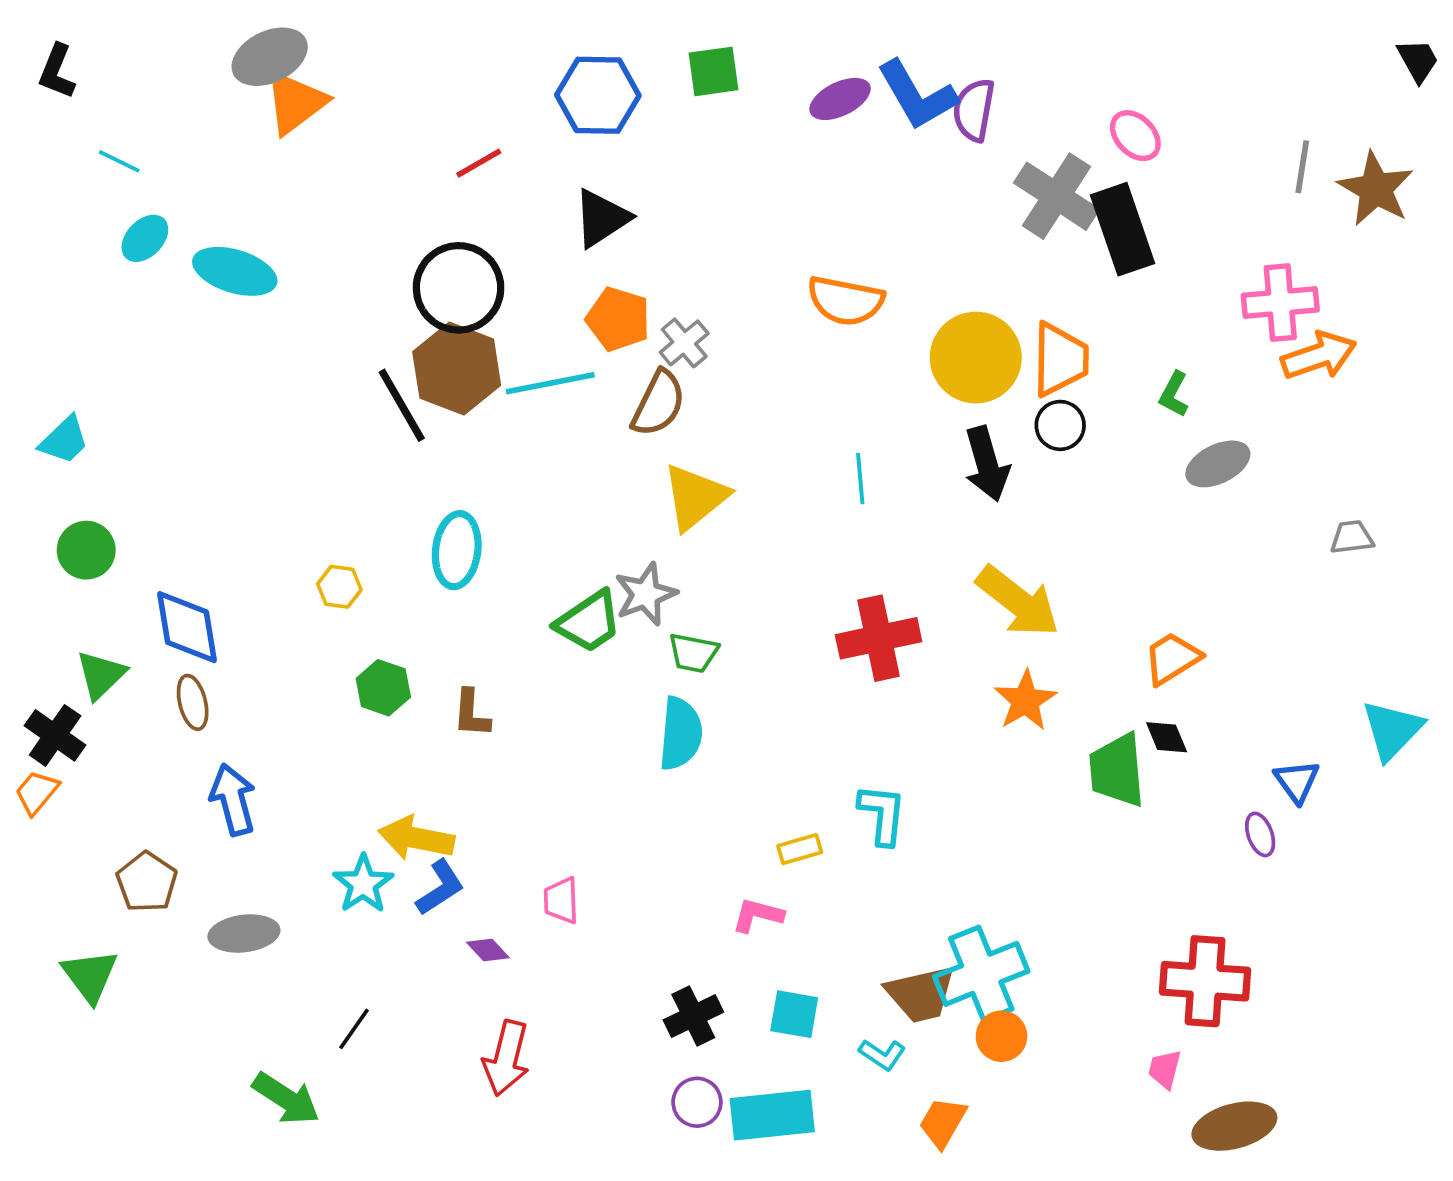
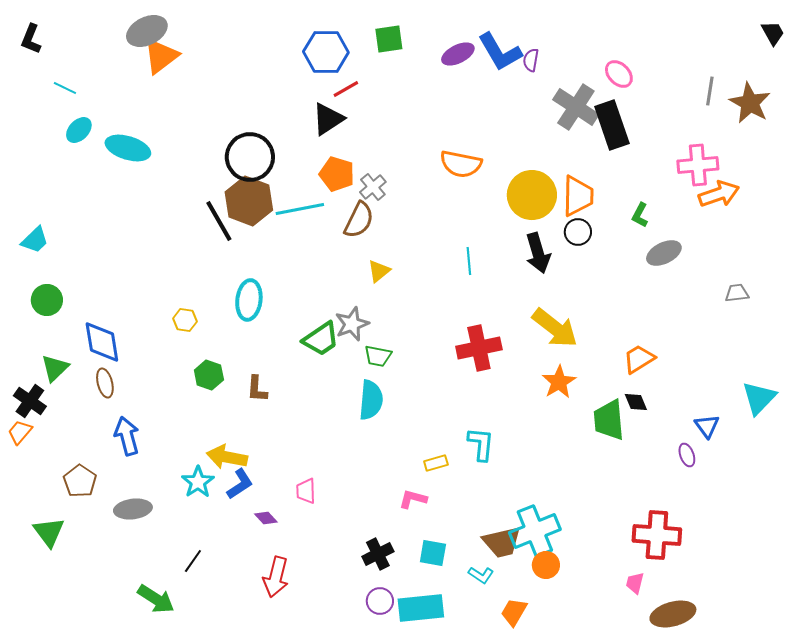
purple semicircle: (974, 110) -> (531, 60), size x0.7
red line: (479, 163) -> (346, 89), moved
yellow triangle: (695, 497) -> (379, 271), size x0.6

